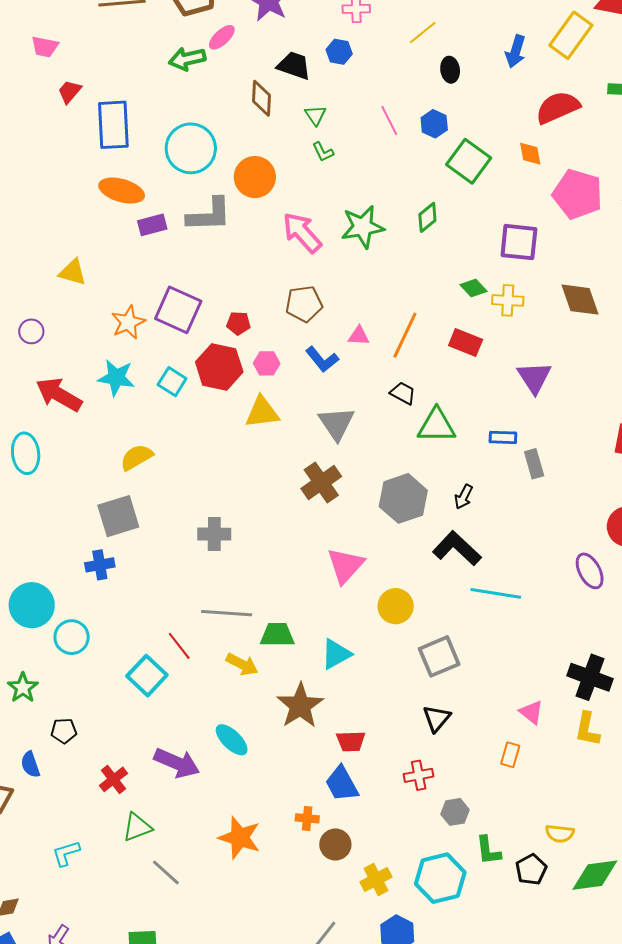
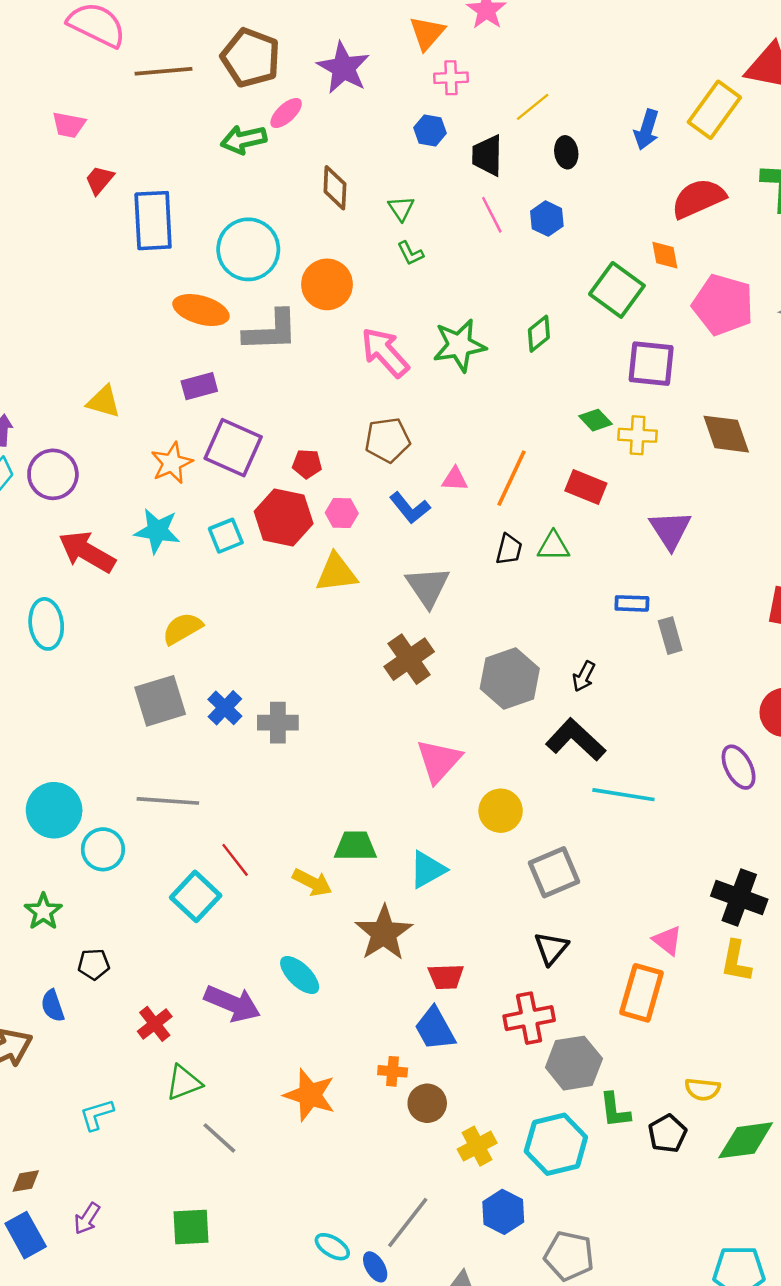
black trapezoid: (294, 66) -> (487, 155), moved, turned -108
green square: (469, 161) -> (617, 290), moved
orange ellipse: (122, 191) -> (201, 310), moved
purple rectangle: (152, 225) -> (199, 386), moved
purple circle: (31, 331) -> (53, 474), size x1.6
cyan square: (172, 382) -> (226, 536), turned 36
black trapezoid: (403, 393) -> (509, 549), turned 76
green triangle: (437, 426) -> (553, 546), moved, size x0.7
blue cross: (100, 565) -> (225, 708), moved, turned -36
gray line: (227, 613) -> (168, 801), moved
orange rectangle: (510, 755) -> (642, 993), size x1.8
red cross: (419, 775) -> (529, 1018), size x1.4
gray hexagon: (455, 812) -> (574, 1063), size x1.6

